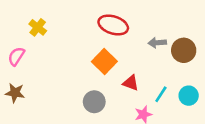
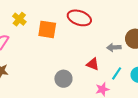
gray arrow: (157, 43) -> (114, 47), moved
orange square: (104, 61) -> (47, 29), moved, turned -36

